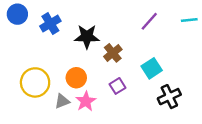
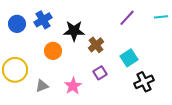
blue circle: (17, 14) -> (17, 24), moved
orange circle: (76, 78) -> (53, 51), moved
yellow circle: (35, 82) -> (15, 70), moved
gray triangle: (62, 101) -> (42, 86), moved

